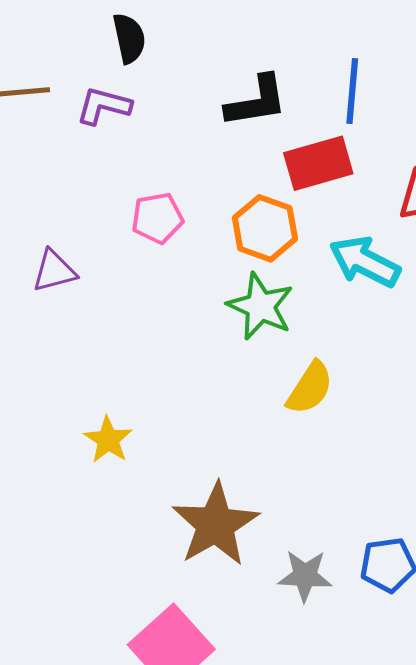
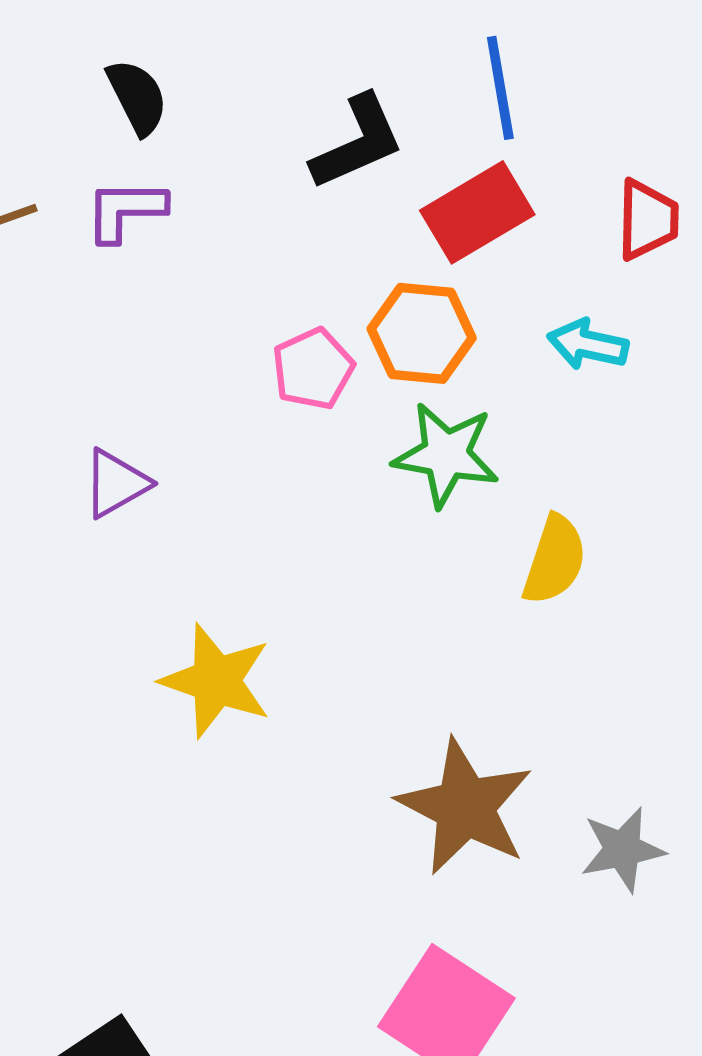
pink pentagon: (157, 218) -> (313, 369), moved
cyan arrow: (365, 262) -> (588, 344), size x0.7
yellow star: (108, 440) -> (216, 681), moved, size x1.5

